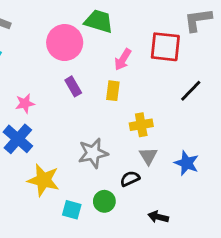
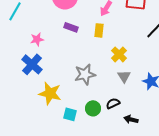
purple rectangle: (73, 86) -> (71, 27), turned -40
yellow cross: (141, 125) -> (119, 54), turned -35
black semicircle: (130, 179) -> (113, 103), moved

